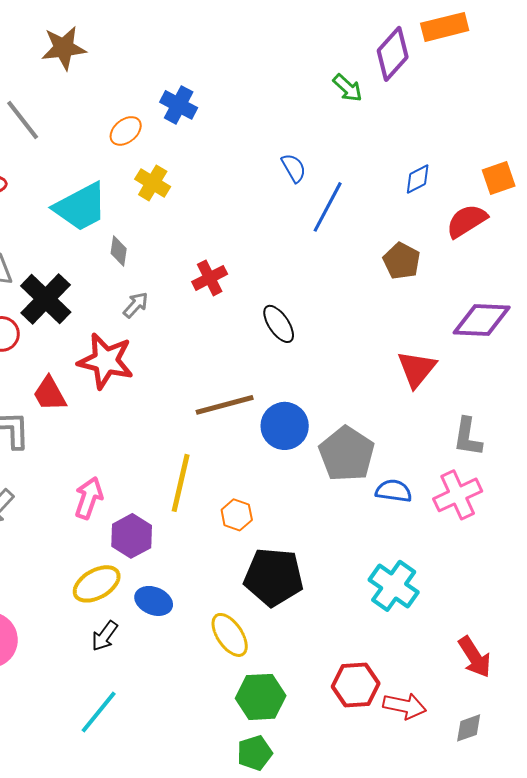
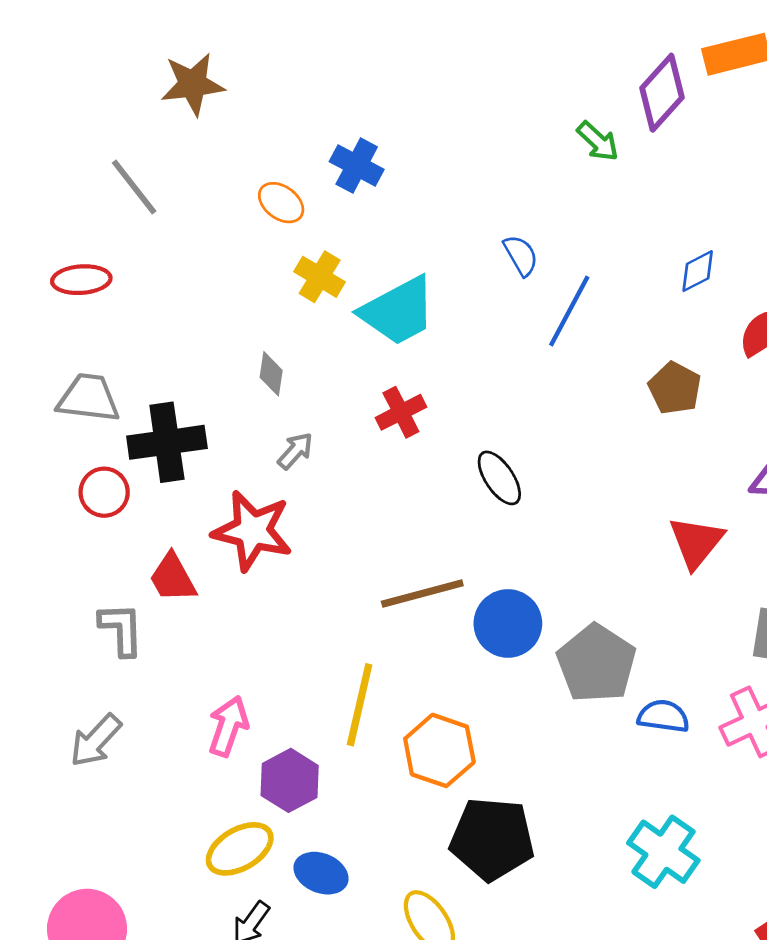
orange ellipse: (126, 131) -> (281, 203), turned 76
cyan trapezoid: (81, 207) -> (398, 311), moved
black cross: (46, 299) -> (167, 442), turned 38
orange hexagon: (237, 515) -> (439, 750), size x1.6

